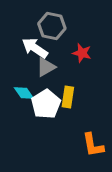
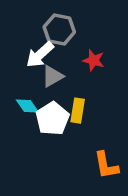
white arrow: (35, 48) -> (40, 55), turned -76

